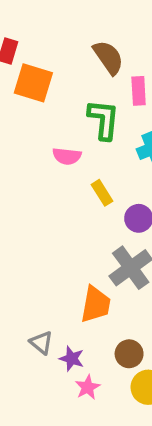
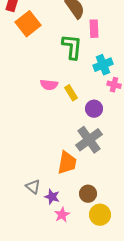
orange square: (33, 83) -> (28, 24), turned 35
pink semicircle: (67, 156) -> (49, 85), moved

